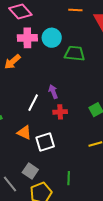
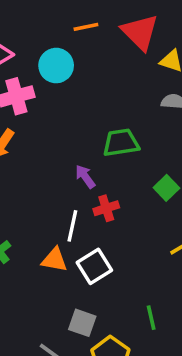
cyan circle: (52, 38) -> (56, 66), moved
green trapezoid: (74, 54) -> (121, 143), moved
white line: (33, 103) -> (72, 226), moved

